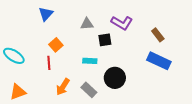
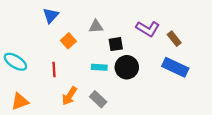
purple L-shape: (122, 23) -> (148, 29), moved
orange square: (56, 45) -> (68, 41), moved
black circle: (115, 78) -> (127, 67), moved

